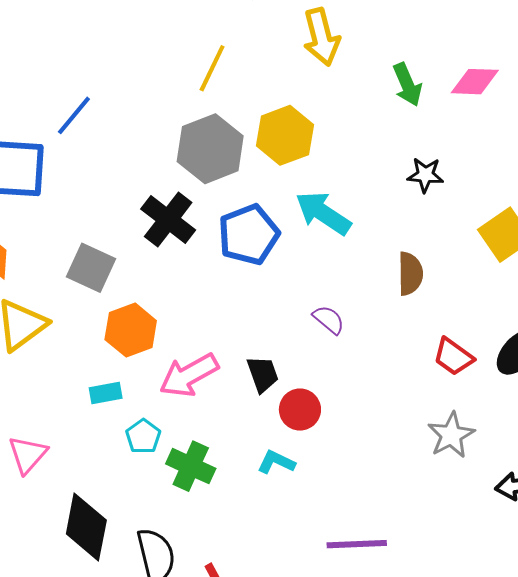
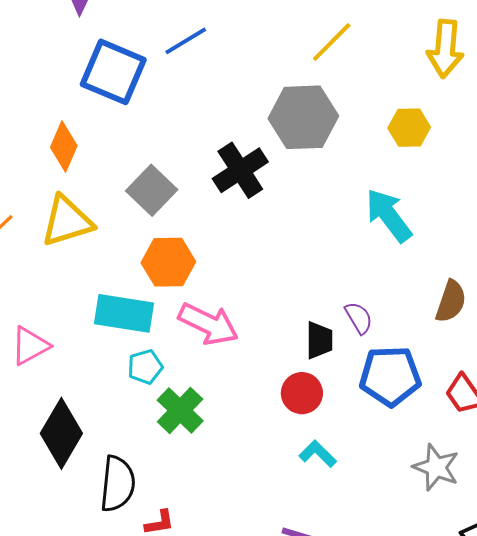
yellow hexagon: (285, 135) -> (409, 128), moved, size x0.7
blue pentagon: (249, 235) -> (390, 376), moved
black trapezoid: (263, 374) -> (319, 340), moved
pink arrow: (189, 375) -> (208, 324), turned -144
cyan rectangle: (106, 393) -> (124, 313), size x1.8
gray star: (451, 435) -> (436, 467), turned 30
cyan L-shape: (276, 462) -> (318, 454), moved

